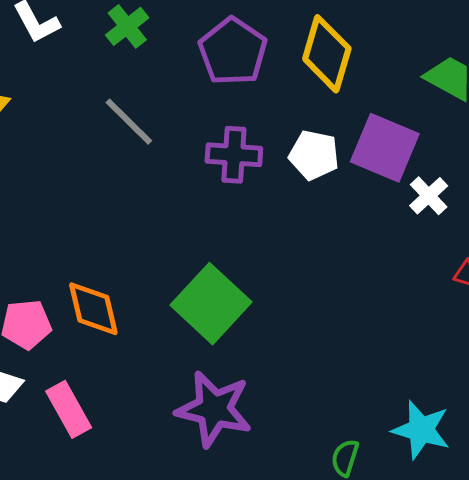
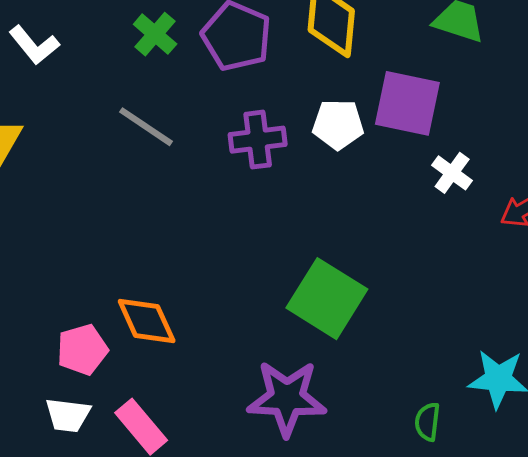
green cross: (127, 26) -> (155, 34), moved
white cross: (429, 196) -> (452, 173), moved
green square: (211, 304) -> (327, 299), moved

